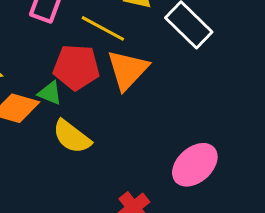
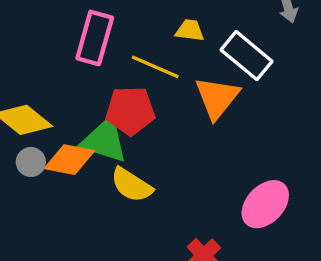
orange triangle: (128, 70) -> (217, 98), moved
green triangle: (50, 93) -> (104, 140), size x1.8

